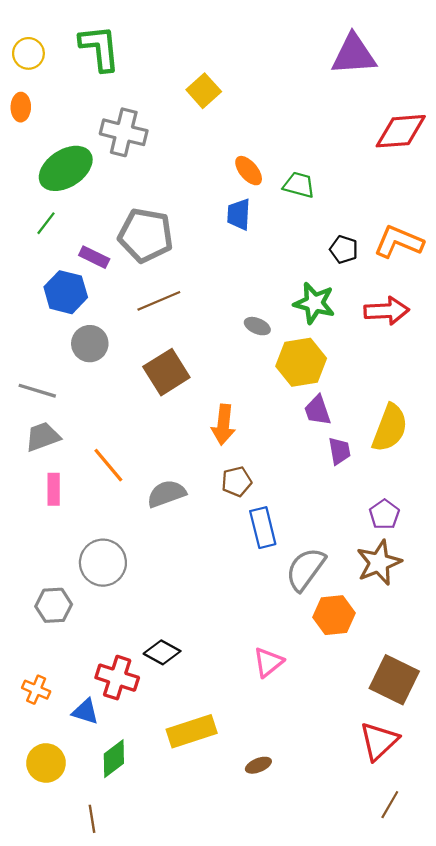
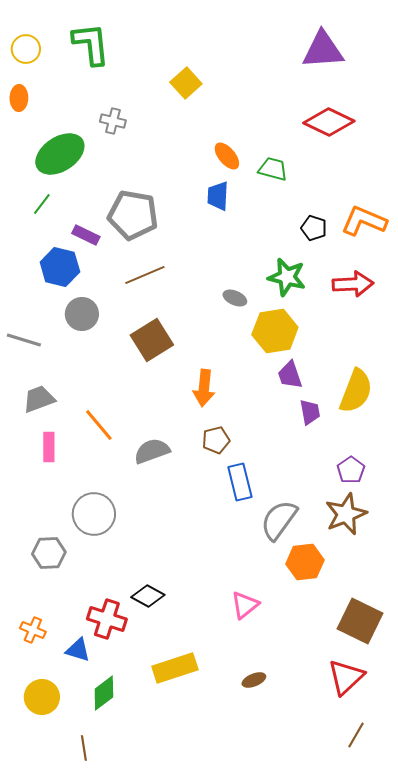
red diamond: (401, 131) -> (329, 122), moved, turned 30
gray cross: (124, 132) -> (113, 121), size x0.6
gray line: (37, 391) -> (24, 340), moved
brown ellipse: (258, 765) -> (254, 680), moved

